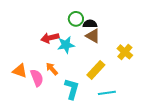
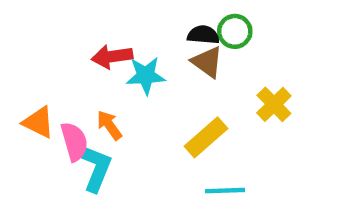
green circle: (76, 19) -> (235, 31), moved
cyan L-shape: (72, 89) -> (96, 168), moved

